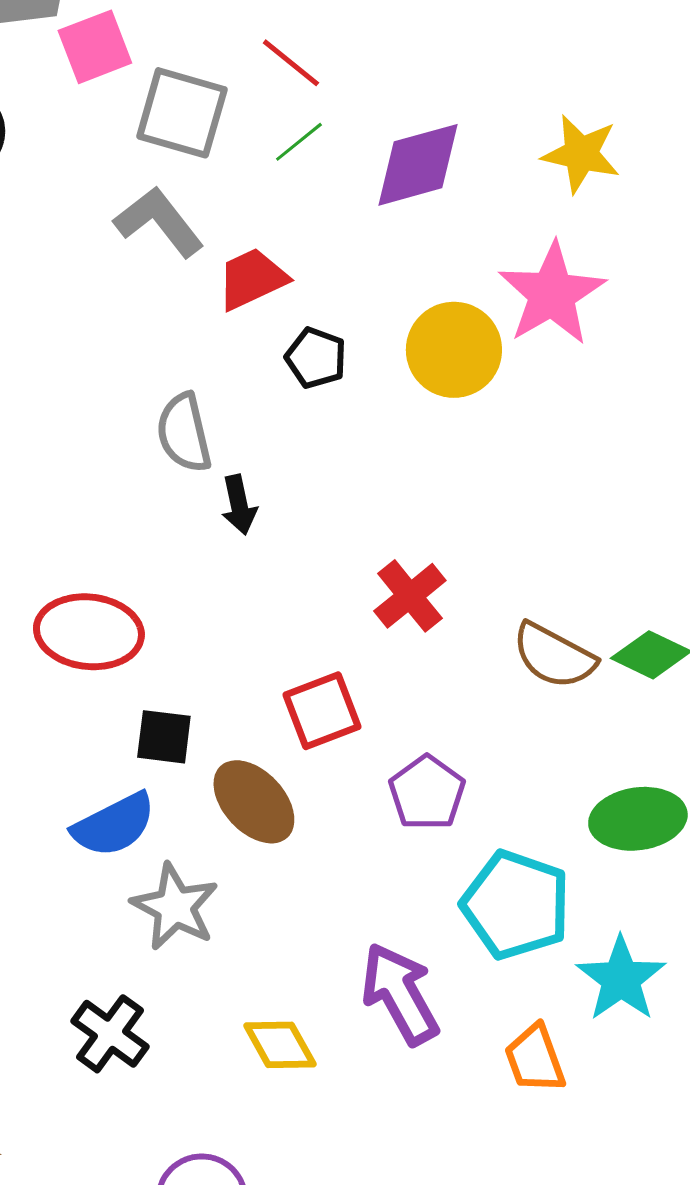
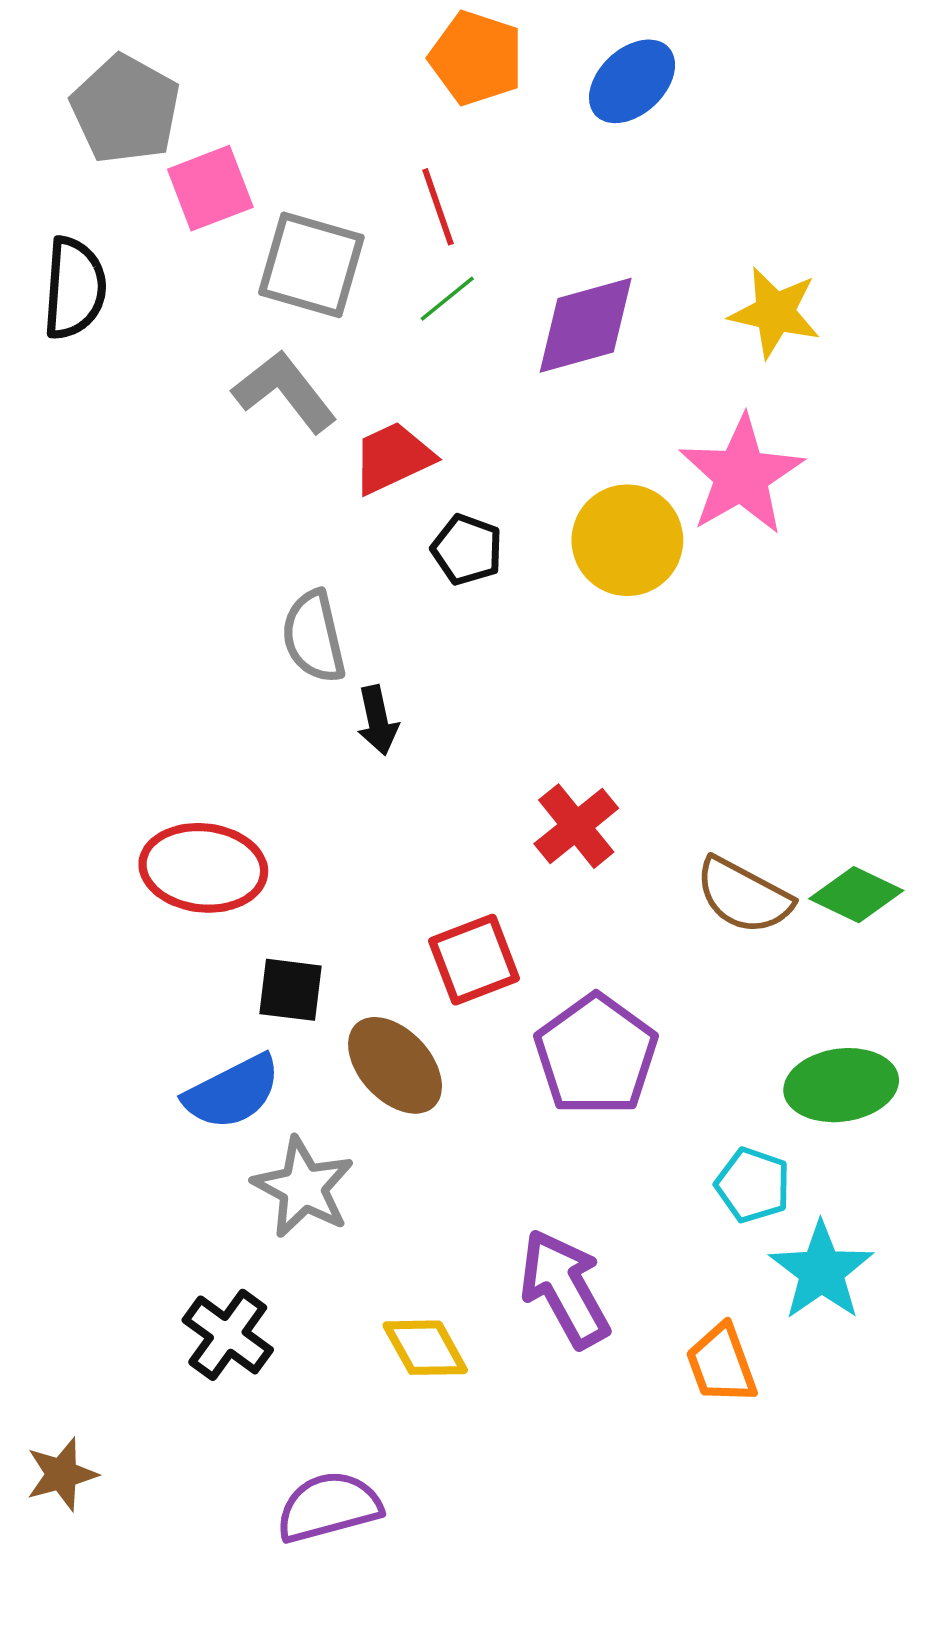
red line: (291, 63) -> (438, 207), turned 32
purple pentagon: (427, 793) -> (596, 1055), size x1.4
cyan pentagon: (516, 905) -> (753, 1185), moved, size x0.6

